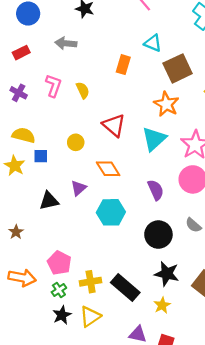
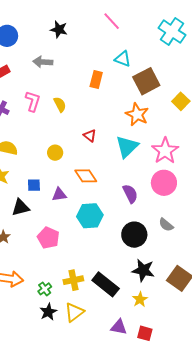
red triangle: (114, 125) -> (90, 136), size x0.6
blue square: (41, 156) -> (34, 185), moved
purple triangle: (78, 188) -> (59, 195), turned 35
black triangle: (49, 201) -> (21, 208), moved
pink pentagon: (59, 263) -> (48, 238), moved

